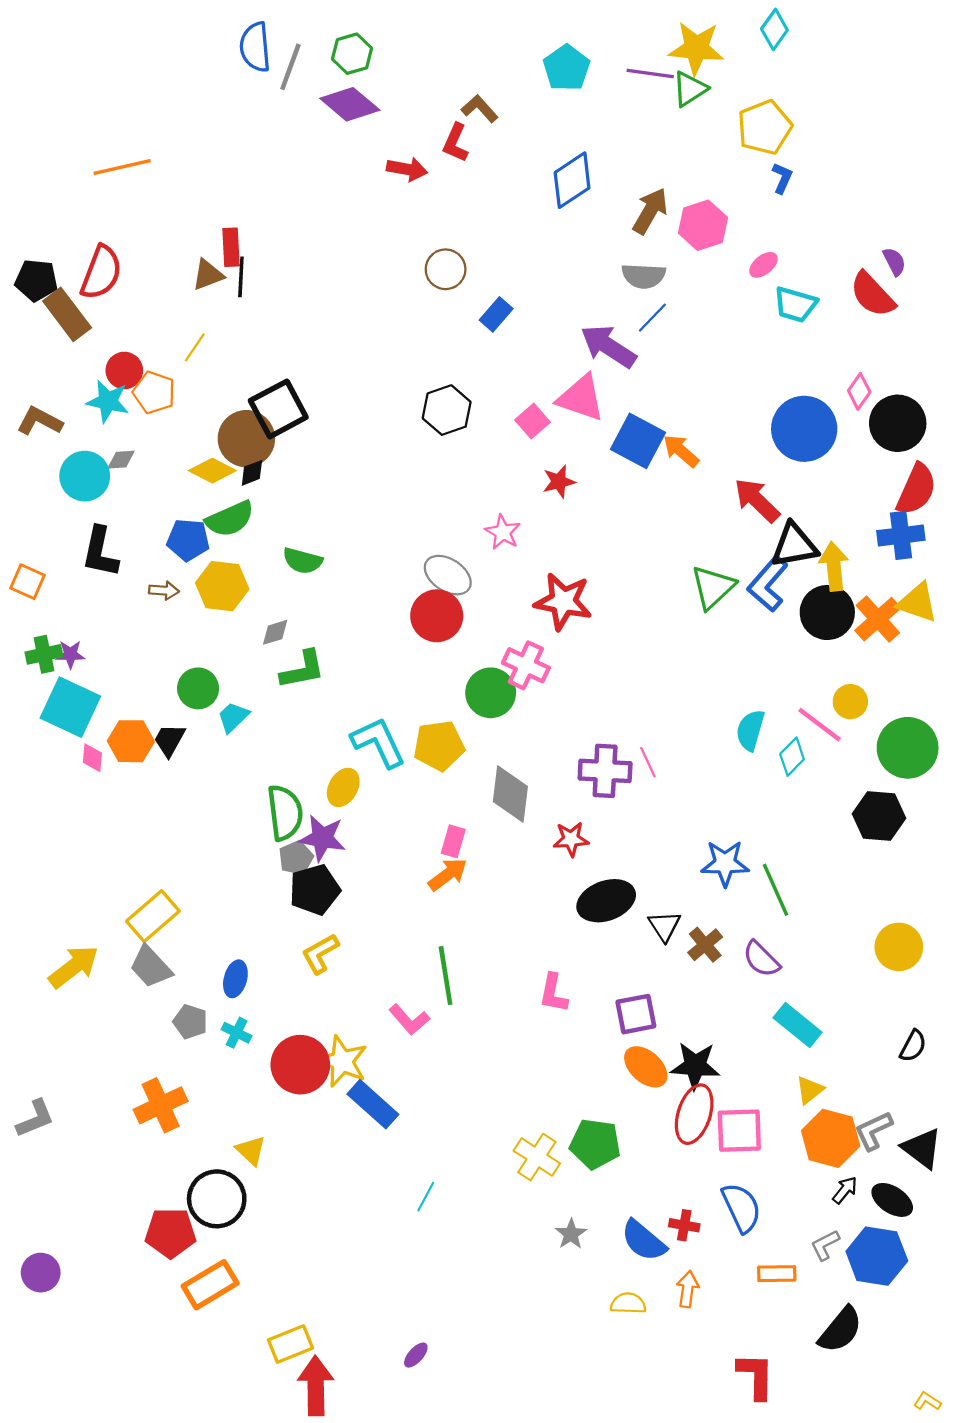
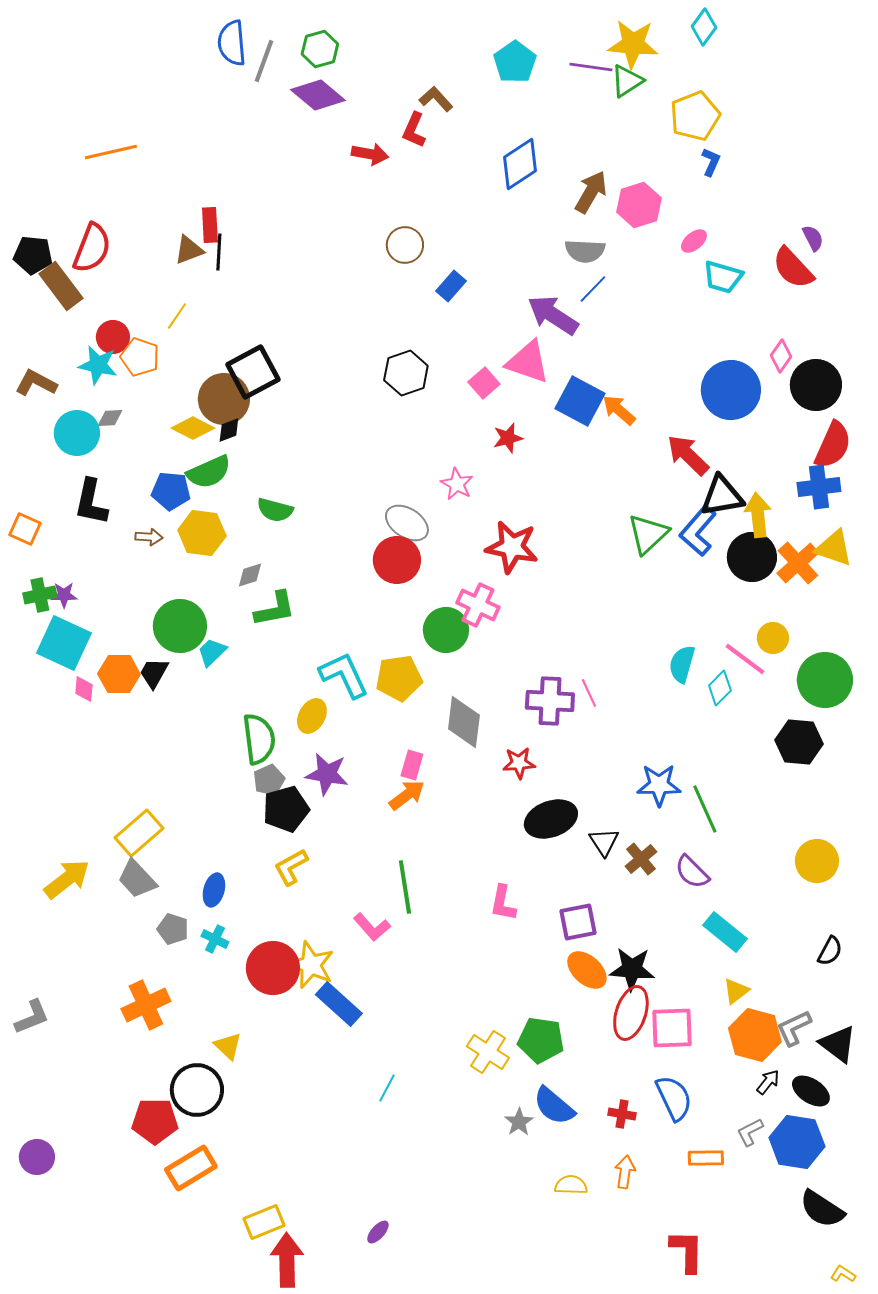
green circle: (198, 688) -> (180, 626), size x1.4
purple star: (322, 838) -> (327, 774), moved
blue semicircle: (644, 1241) -> (554, 1106), moved
black semicircle: (840, 1330) -> (822, 1209), moved, turned 84

